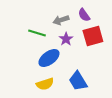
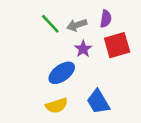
purple semicircle: (84, 15) -> (106, 19), turned -136
green line: (37, 33) -> (50, 24), moved, turned 30

